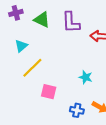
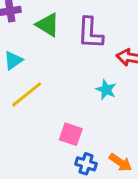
cyan star: (86, 77) -> (106, 90), moved
pink square: (49, 92) -> (71, 134), moved

